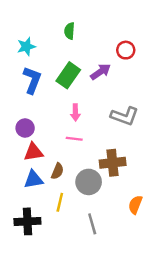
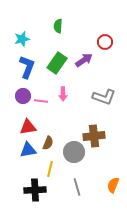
purple circle: (25, 128) -> (23, 96), moved
pink line: (74, 139) -> (41, 101), moved
orange semicircle: (135, 205) -> (113, 185), moved
black cross: (27, 221) -> (35, 190), moved

